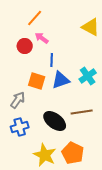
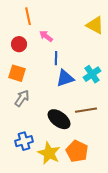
orange line: (35, 18) -> (28, 16), moved, turned -54
red circle: (25, 46) -> (19, 44), moved
orange square: (37, 81) -> (17, 73), moved
blue cross: (20, 127) -> (24, 141), moved

